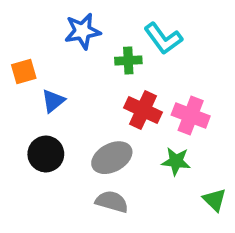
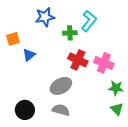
cyan L-shape: (163, 38) -> (89, 21), turned -105
black circle: (46, 154) -> (25, 110), moved
green star: (176, 161) -> (116, 88), moved

